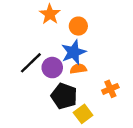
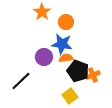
blue star: (74, 52) -> (62, 44), turned 30
black line: (31, 63) -> (21, 81), moved
black pentagon: (64, 96) -> (78, 71), moved

